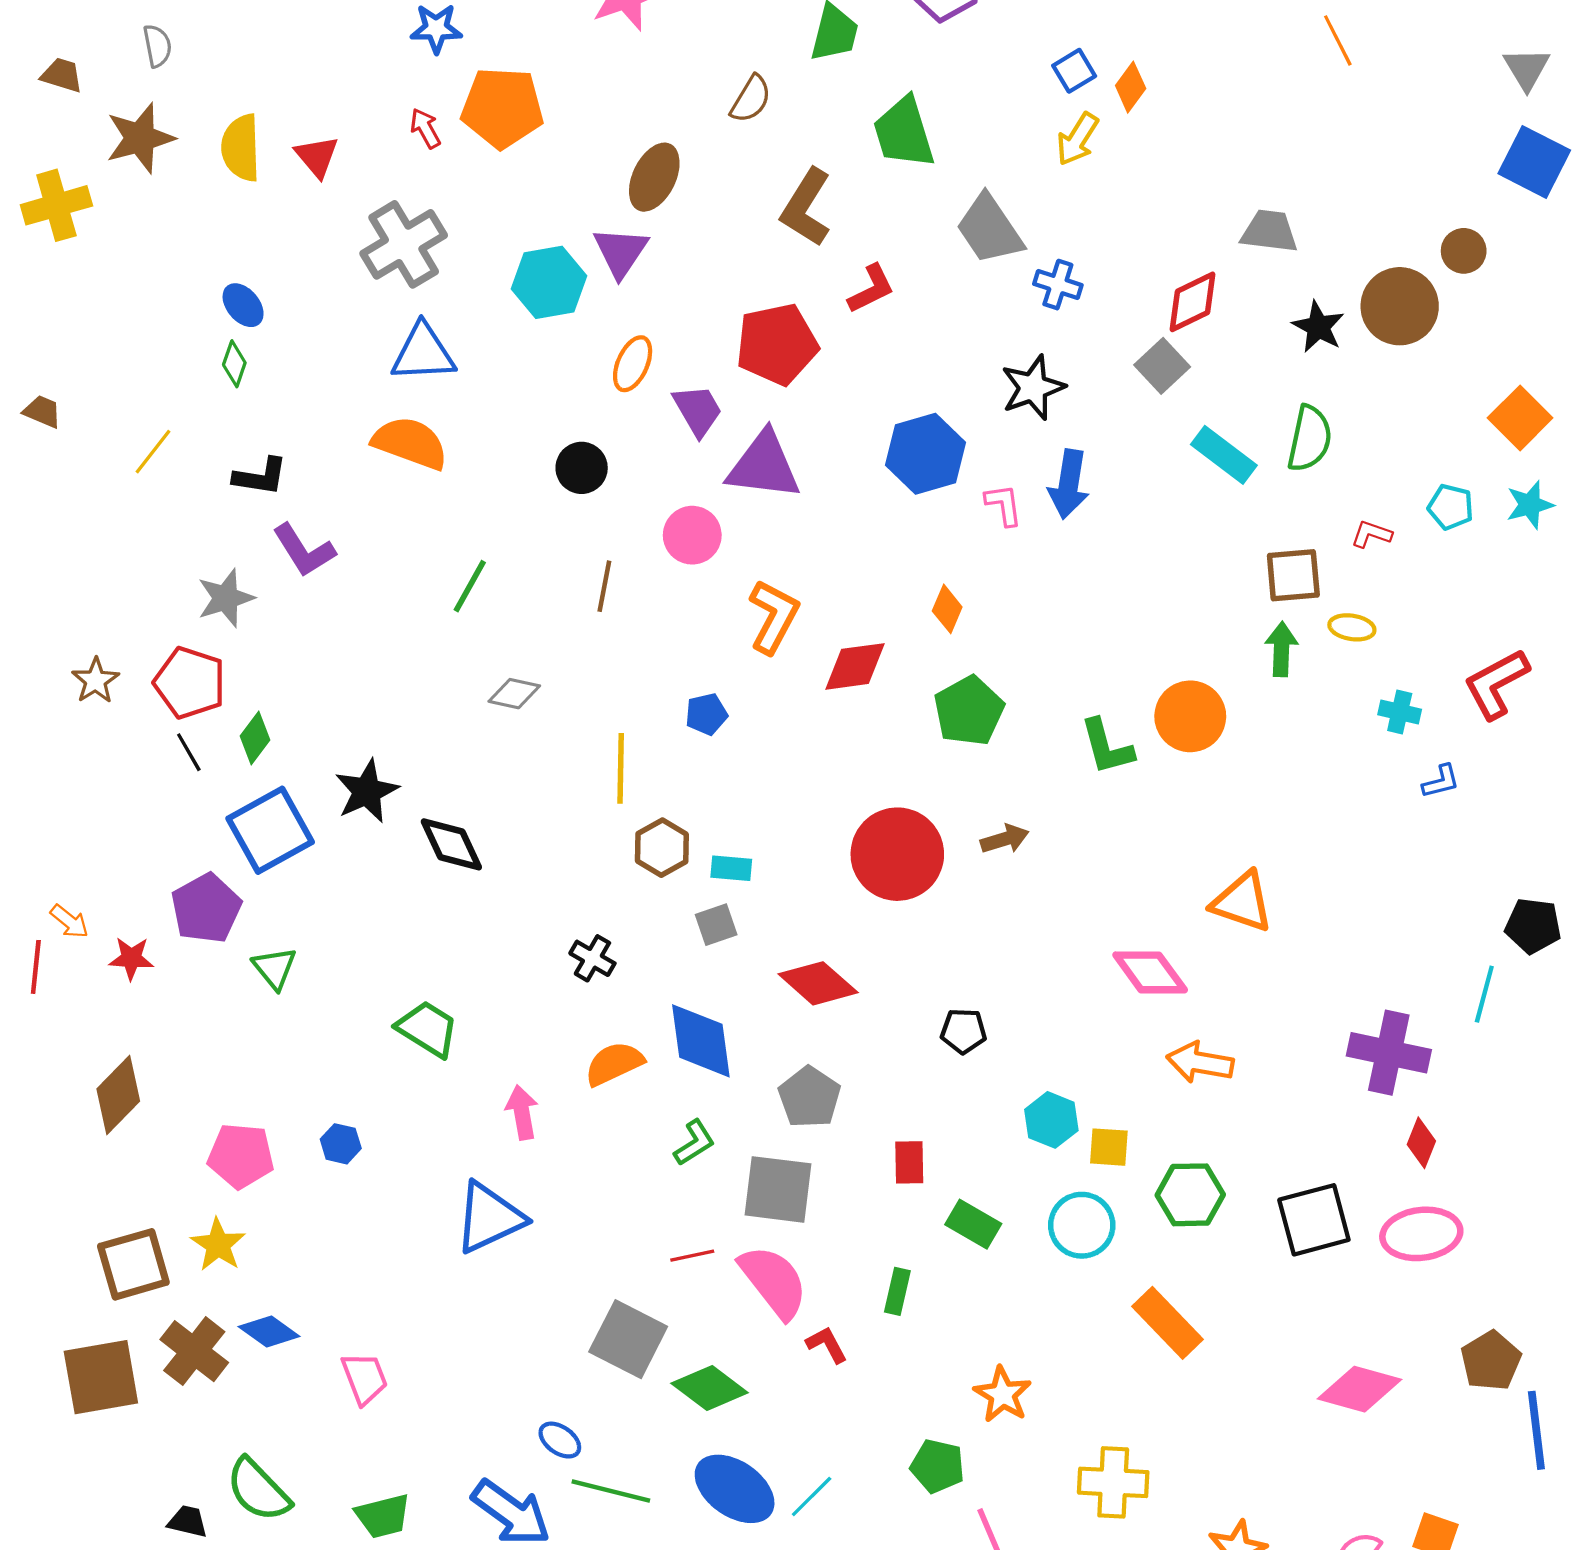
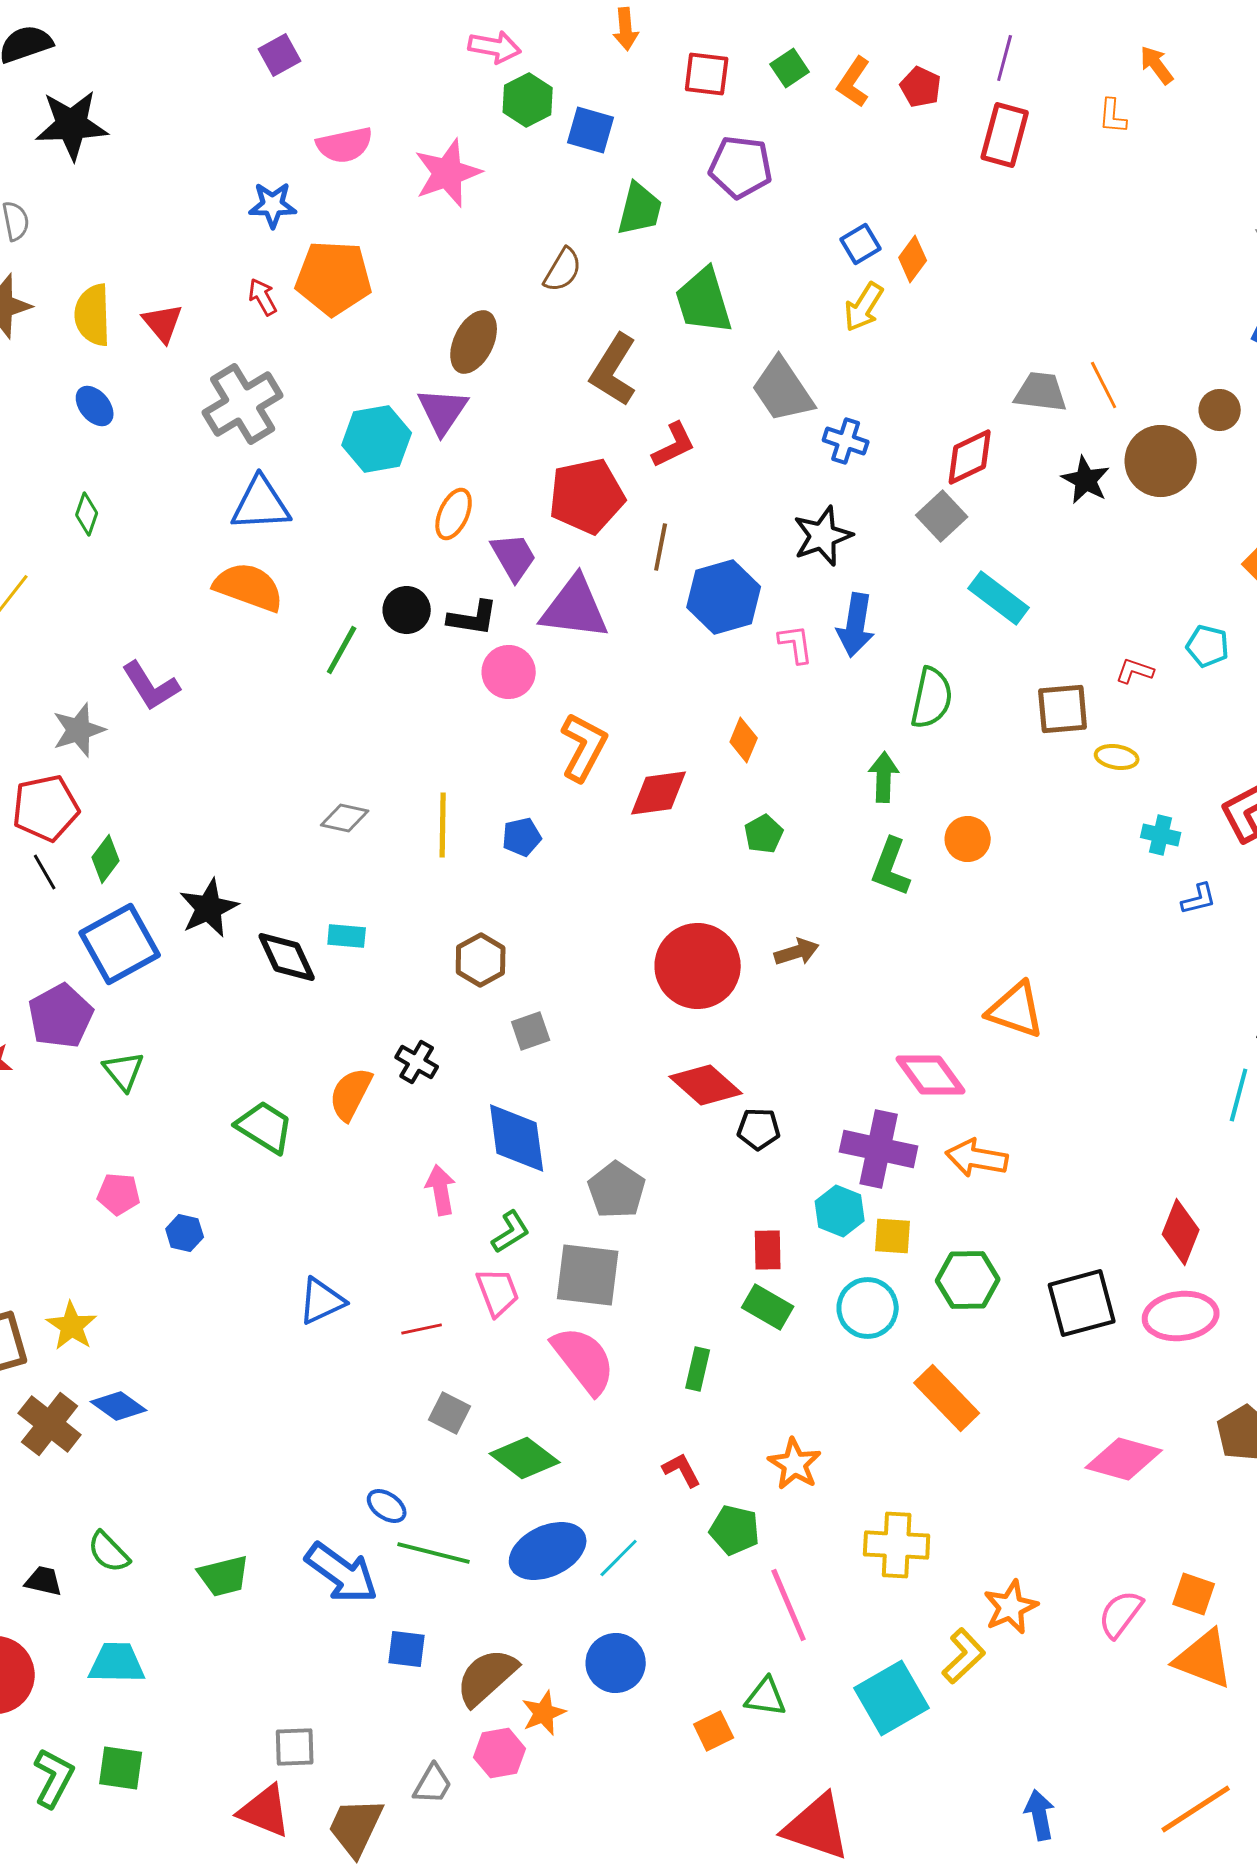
orange line: (1338, 40) -> (1104, 385), moved
blue ellipse: (243, 305) -> (95, 406), moved
green semicircle: (1310, 439) -> (932, 698), moved
black L-shape: (260, 477) -> (473, 618), moved
green line: (470, 586) -> (342, 650), moved
brown line: (604, 586) -> (661, 547), moved
green arrow: (1281, 649) -> (884, 777), moved
red pentagon: (190, 683) -> (46, 808), turned -30
green pentagon: (969, 711) -> (764, 834), size x0.6
orange circle: (1190, 716) -> (968, 839), size x0.7
green L-shape: (1107, 747) -> (891, 867), turned 36
yellow line: (621, 768) -> (443, 825), moved
cyan rectangle: (731, 868) -> (347, 936), moved
red diamond: (818, 983) -> (706, 1085), moved
purple cross: (1389, 1053) -> (879, 1149), moved
orange semicircle: (614, 1064) -> (351, 1094), moved, turned -38
pink arrow: (522, 1112) -> (441, 1190), moved
red diamond: (1421, 1143) -> (1181, 1232), size x1.4
pink pentagon: (241, 1156) -> (119, 1194), moved, size x0.7
red rectangle: (909, 1162) -> (768, 1250), moved
blue triangle: (489, 1218) -> (322, 1301), size x0.7
red line: (692, 1256) -> (422, 1329), moved
gray square: (628, 1339) -> (450, 1413), size x0.6
red L-shape: (827, 1345) -> (682, 1470), moved
pink trapezoid: (365, 1378) -> (498, 1292), moved
blue ellipse: (735, 1489) -> (548, 1551), turned -60
green semicircle: (258, 1490) -> (109, 1552), size x0.7

